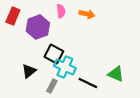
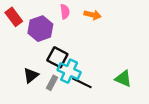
red rectangle: (13, 16) -> (14, 17), turned -60
black line: (88, 83) -> (82, 83), moved
gray rectangle: (52, 86) -> (52, 83), moved

